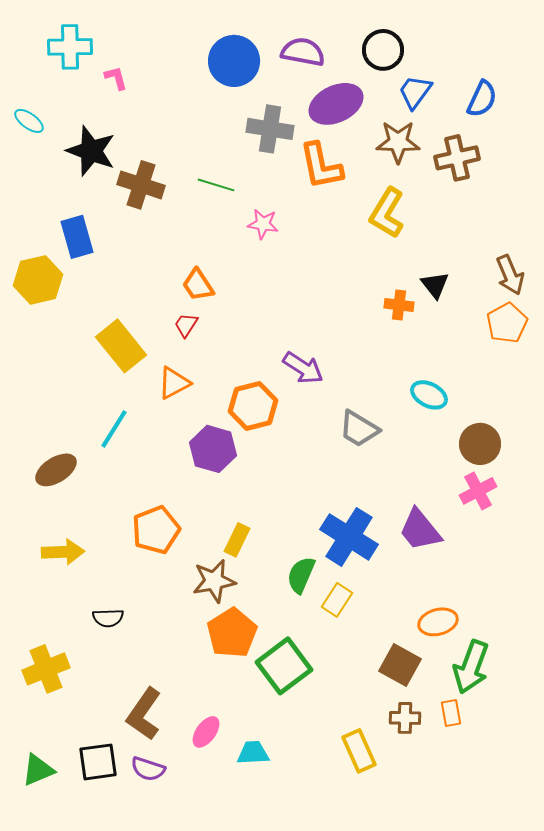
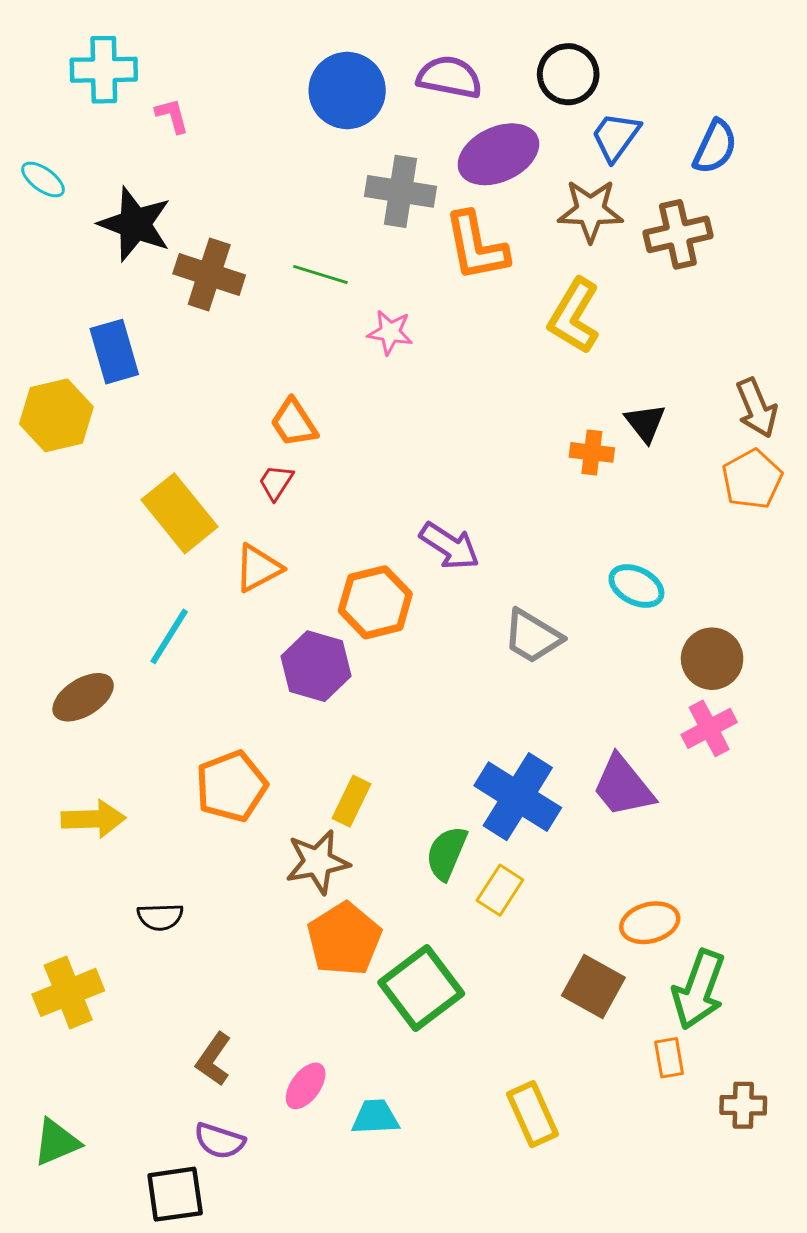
brown L-shape: (144, 714) -> (214, 1059), size x0.7
brown cross: (405, 718) -> (743, 1105), moved
black square: (98, 762) -> (175, 1194), moved

